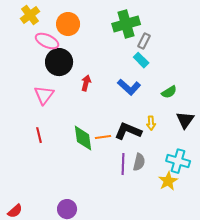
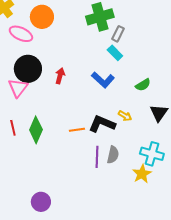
black circle: (59, 62) -> (28, 69), moved
yellow arrow: (151, 123) -> (125, 116), turned -56
green diamond: (83, 138) -> (36, 130), moved, turned 32

